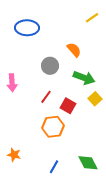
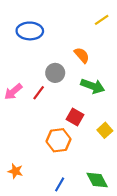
pink arrow: (12, 83) -> (13, 92), turned 54
red line: (46, 97) -> (39, 93), moved
yellow square: (95, 99) -> (105, 130), moved

